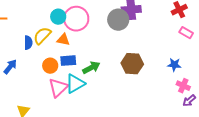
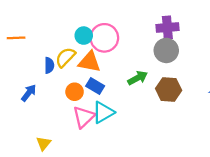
gray circle: (118, 20) -> (166, 50), moved
orange triangle: (63, 40) -> (89, 62), size x1.5
blue rectangle: (68, 61) -> (95, 86), turned 35
green arrow: (91, 68) -> (138, 78), moved

